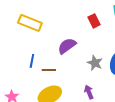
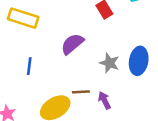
brown line: (49, 70) -> (81, 92), moved

